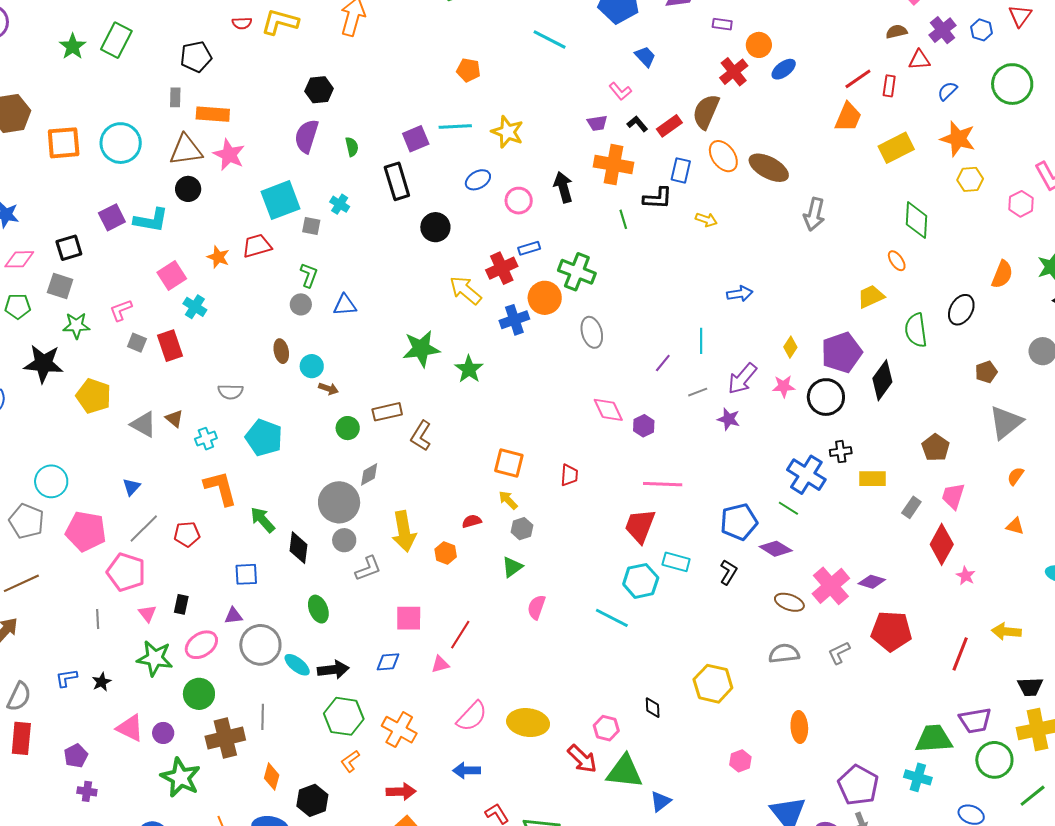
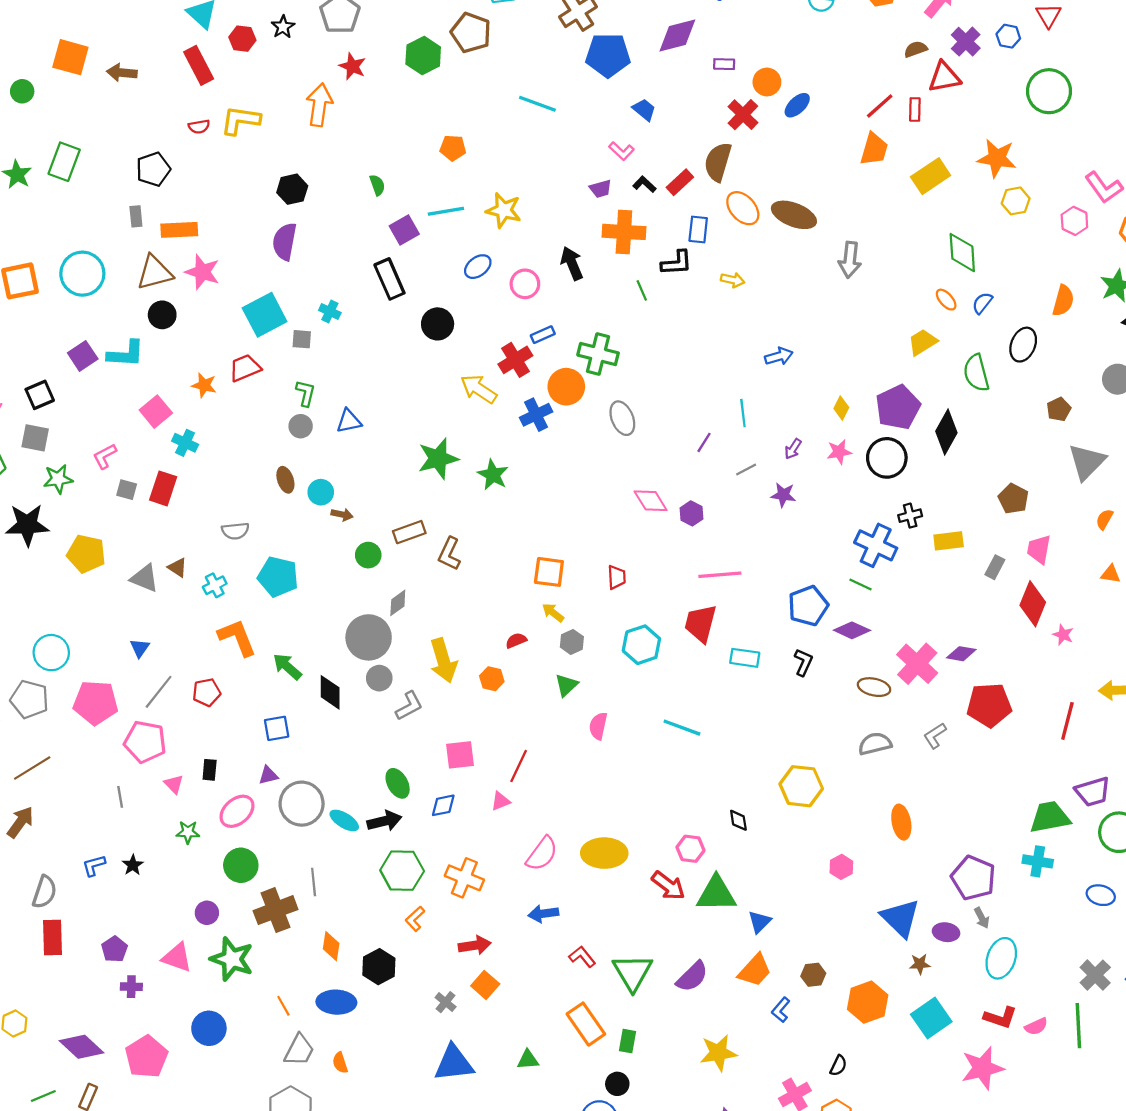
red triangle: (919, 60) -> (944, 77), size x1.4
blue semicircle: (947, 91) -> (982, 303), moved
green semicircle: (352, 147) -> (377, 185), moved
red rectangle: (170, 346) -> (163, 488), turned 44
purple arrow: (742, 379) -> (793, 449), size x0.6
cyan hexagon: (641, 581) -> (641, 645), moved
green ellipse: (318, 609) -> (398, 783), moved
green star: (155, 658) -> (188, 832), size x0.6
pink triangle: (130, 728) -> (177, 957), moved

